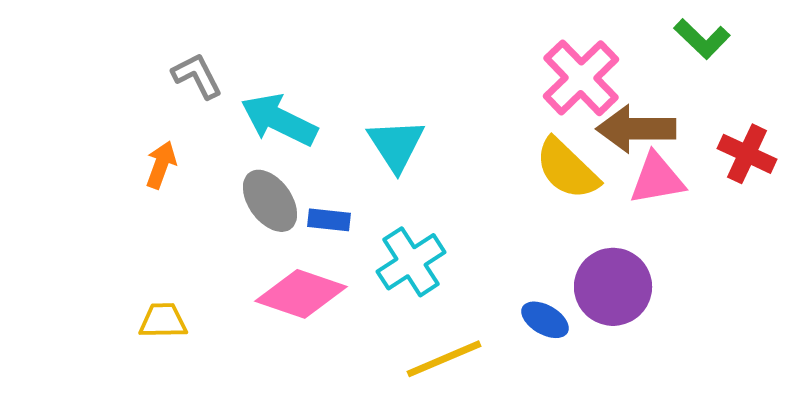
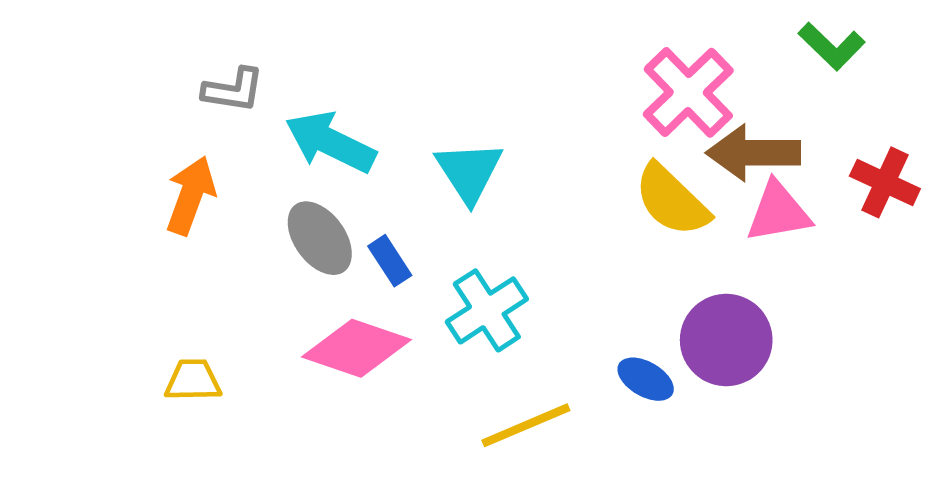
gray L-shape: (197, 76) -> (233, 90), turned 126
orange arrow: (161, 165) -> (191, 195), size x1.4
blue rectangle: (329, 220) -> (390, 261), turned 51

